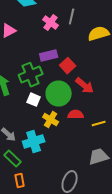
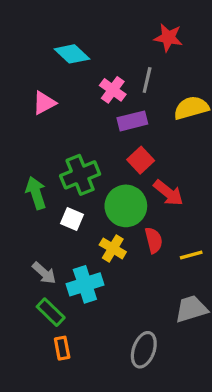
purple rectangle: (49, 56) -> (132, 121), moved
white square: (34, 100) -> (72, 219), moved
red semicircle: (76, 115) -> (154, 240), turned 77

